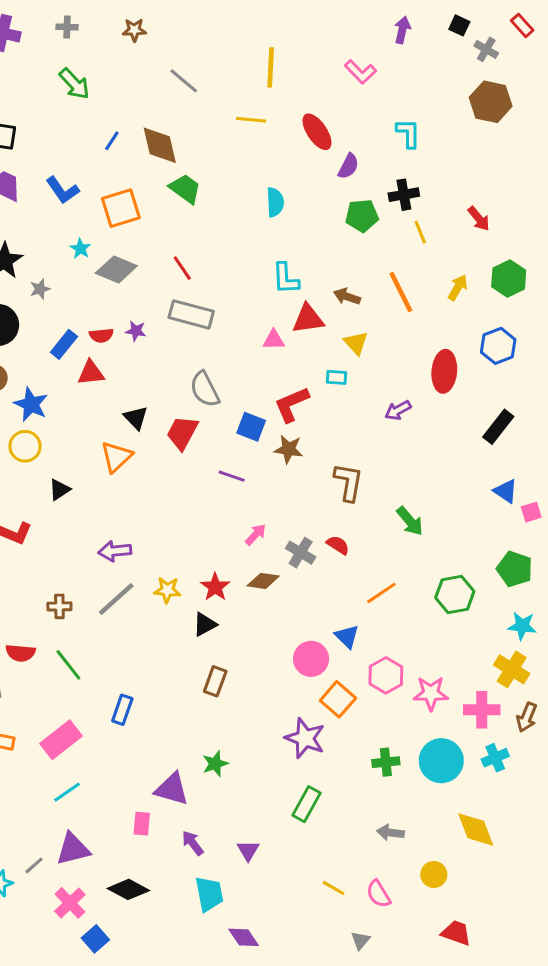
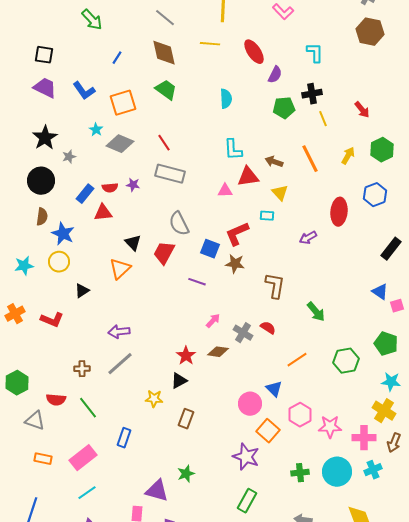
brown diamond: (160, 145) -> (164, 53), moved
black rectangle: (498, 427) -> (391, 249), moved
yellow star: (167, 590) -> (154, 399), moved

